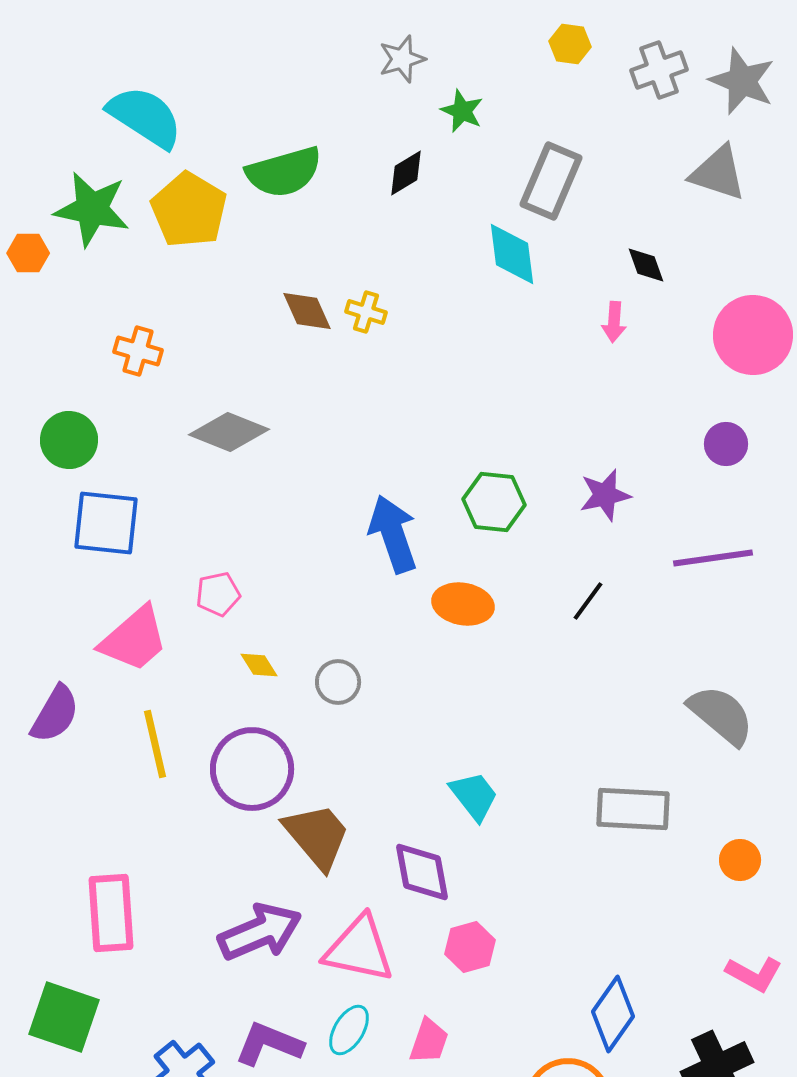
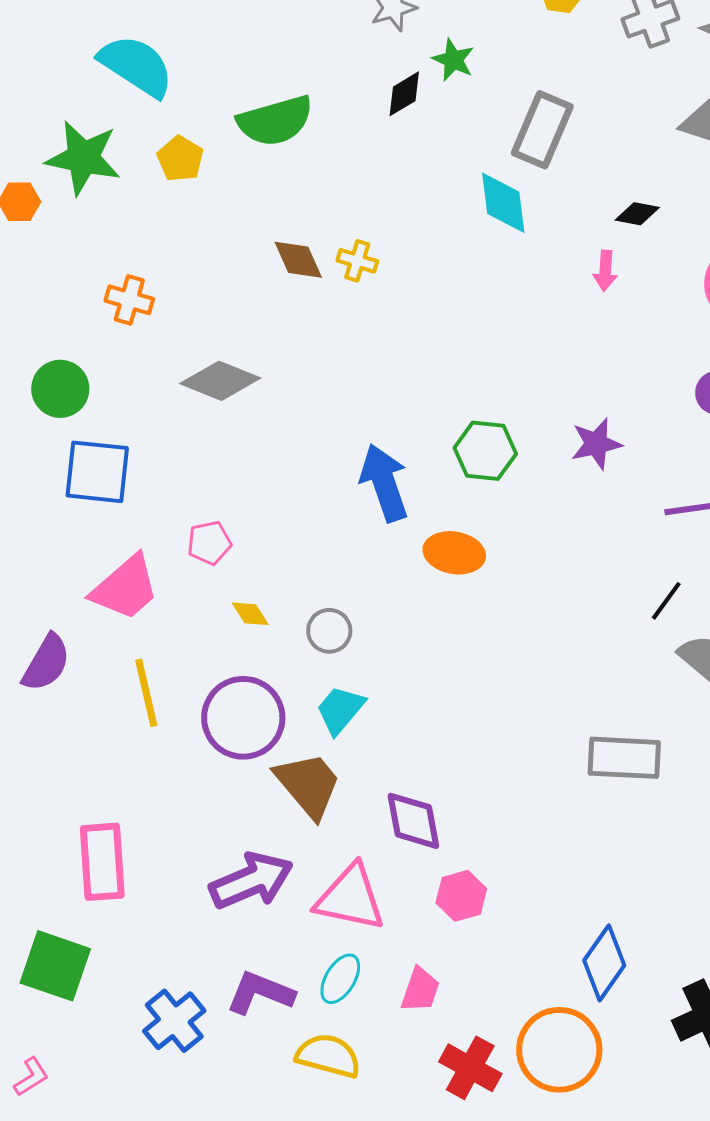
black diamond: (406, 173) -> (404, 94), moved
yellow pentagon: (189, 210) -> (180, 159), size x0.6
black diamond: (646, 265) -> (637, 214), turned -60
black line: (588, 601) -> (666, 601), moved
cyan trapezoid: (474, 796) -> (340, 710), moved, turned -102

